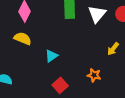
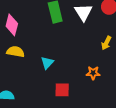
red square: (60, 85) -> (62, 90), turned -35

